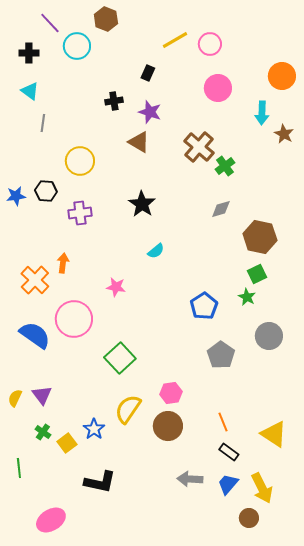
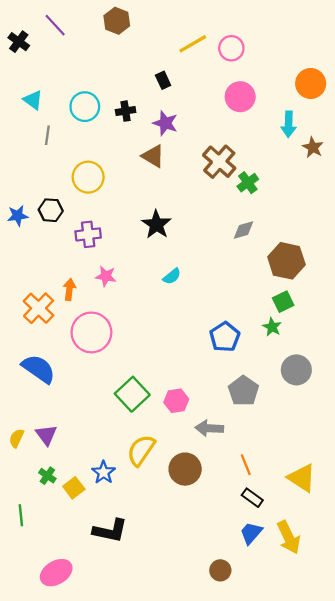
cyan circle: (77, 46) -> (85, 107), moved
black cross: (29, 53) -> (19, 42), moved, turned 36
black rectangle: (148, 73) -> (163, 80), turned -49
pink star: (116, 287) -> (106, 276), moved
pink circle: (74, 319) -> (91, 332), moved
pink hexagon: (171, 393) -> (176, 401), moved
gray arrow: (190, 479) -> (209, 428), moved
brown circle: (249, 518) -> (220, 570), moved

